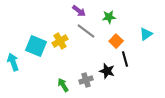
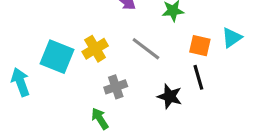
gray line: (86, 31) -> (146, 49), moved
orange square: (116, 41) -> (200, 46), moved, turned -32
gray cross: (86, 80) -> (116, 87), moved

